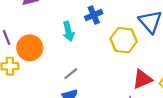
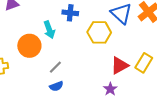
blue cross: (94, 15) -> (70, 13), turned 35
orange circle: (30, 48) -> (29, 46), moved

